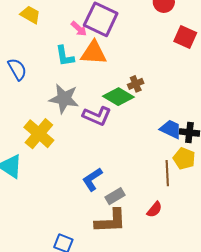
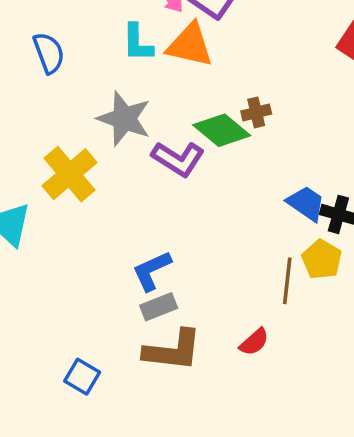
gray rectangle: (115, 196) -> (159, 307), moved

